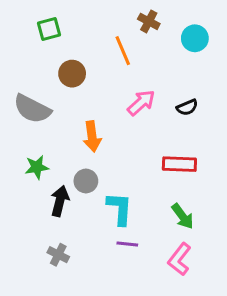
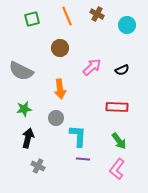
orange line: (123, 51) -> (67, 16), moved
brown circle: (72, 74) -> (60, 48), moved
black arrow: (60, 201) -> (28, 138), moved

